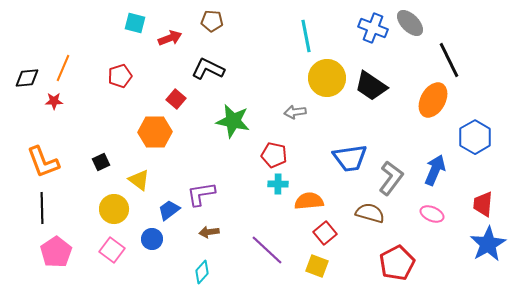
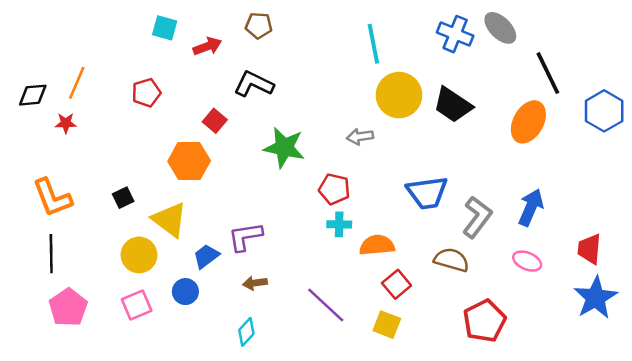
blue hexagon: (475, 137) -> (604, 111), moved
yellow triangle: (139, 180) -> (170, 220), size x1.4
pink square: (112, 250) -> (137, 305), turned 30

